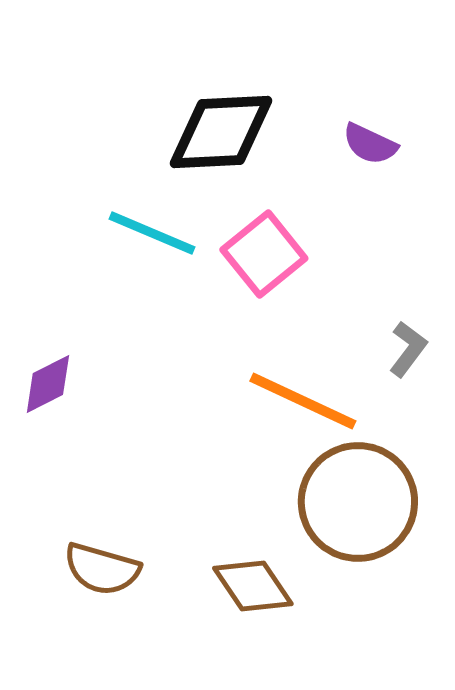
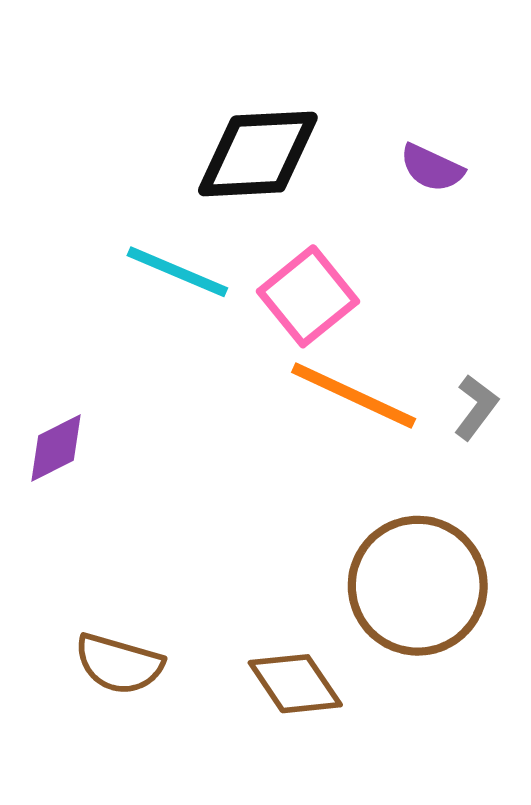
orange line: (303, 401) -> (354, 395), moved

